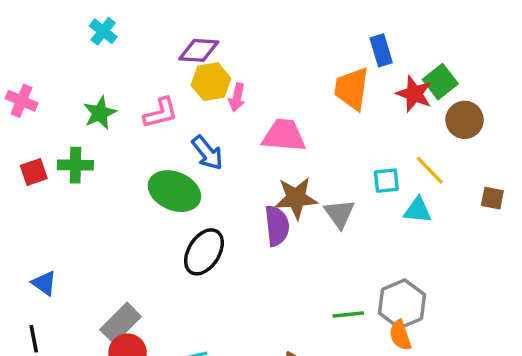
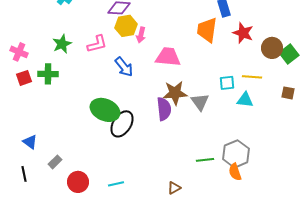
green square: (440, 82) -> (289, 54), moved
pink cross: (22, 101) -> (19, 52), moved
yellow line: (430, 170) -> (252, 77), turned -42
green ellipse: (174, 191) -> (105, 110), moved
gray rectangle: (121, 323) -> (55, 162), moved, size x0.6

